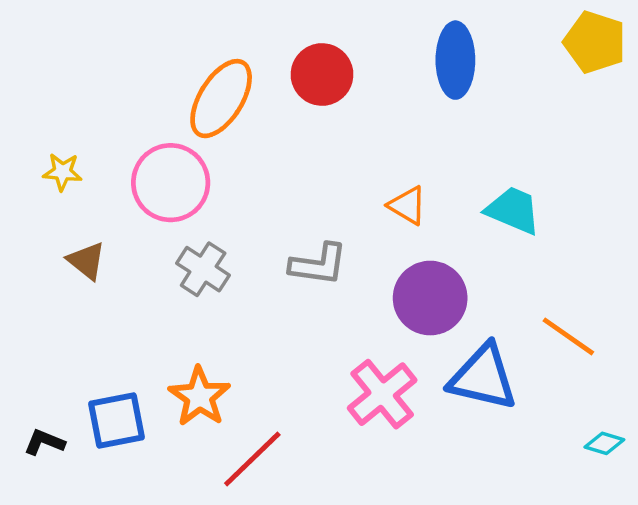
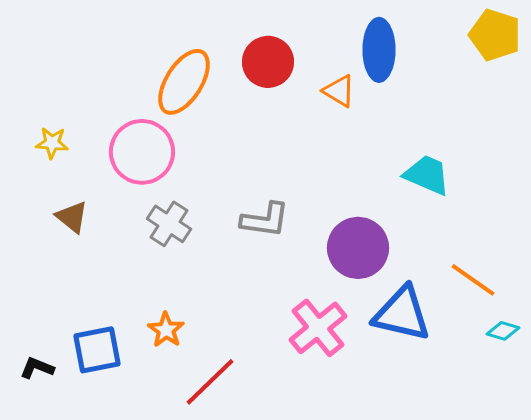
orange triangle: (407, 205) -> (339, 91), moved
orange star: (199, 397) -> (166, 330), size x0.7
cyan diamond: (604, 443) -> (503, 331), moved

